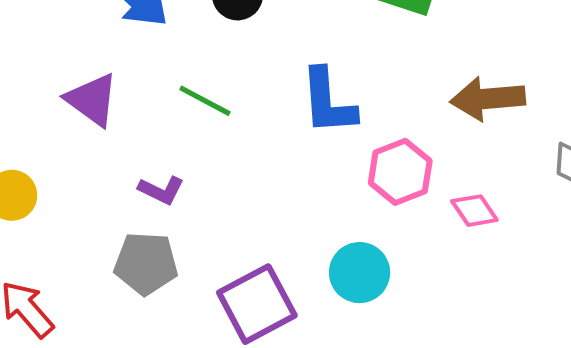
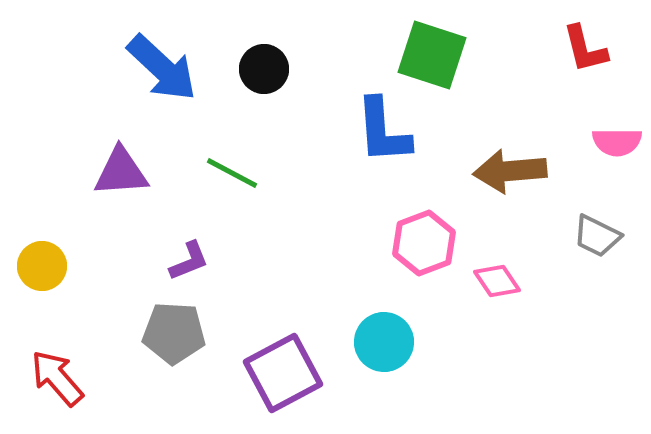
purple triangle: (92, 100) -> (121, 172), turned -40
blue L-shape: (328, 102) -> (383, 131), moved
purple L-shape: (161, 190) -> (189, 261), turned -48

